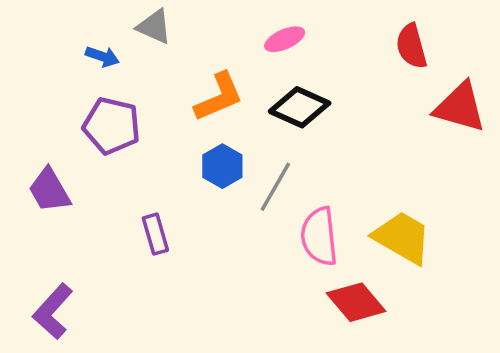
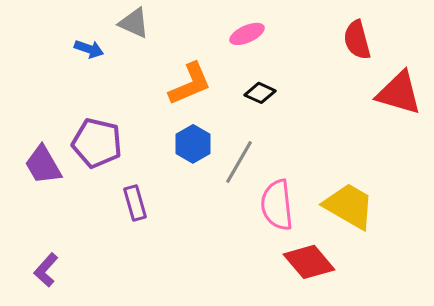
black diamond: (300, 107) -> (260, 93), size x0.6
purple pentagon: (112, 126) -> (97, 143), moved
purple L-shape: (53, 311) -> (46, 270), size x0.7

